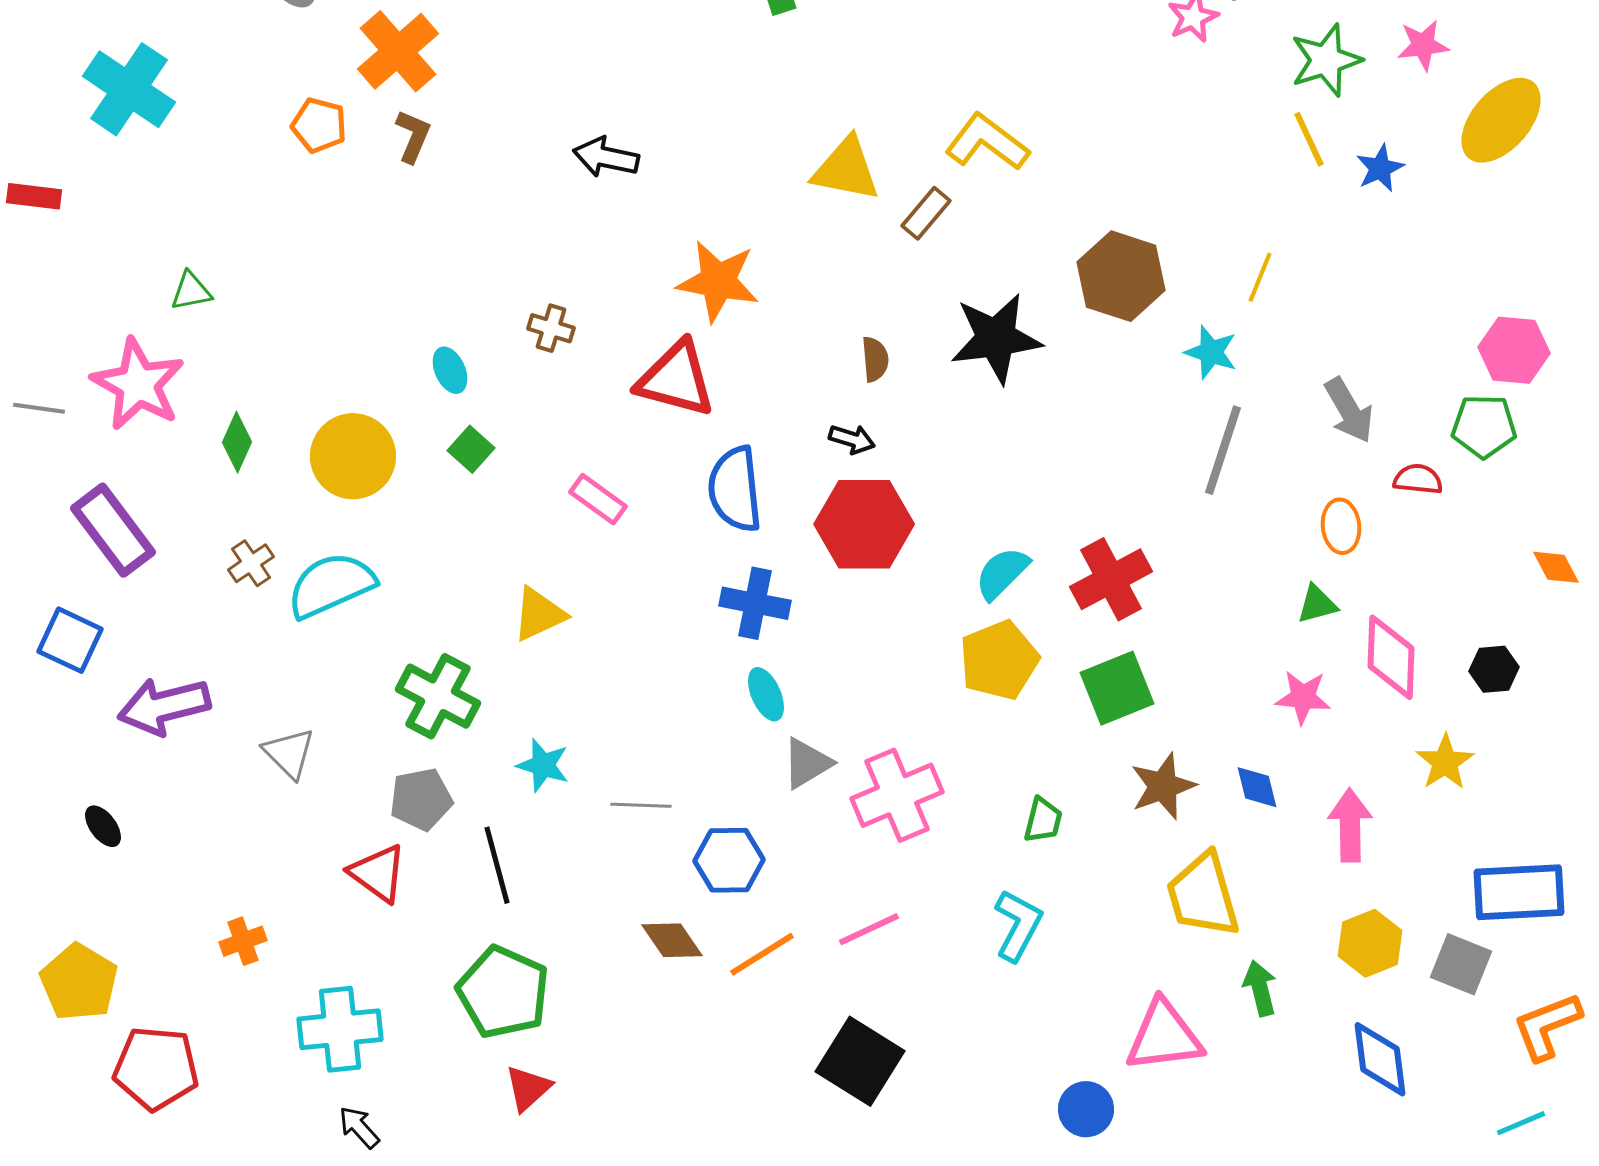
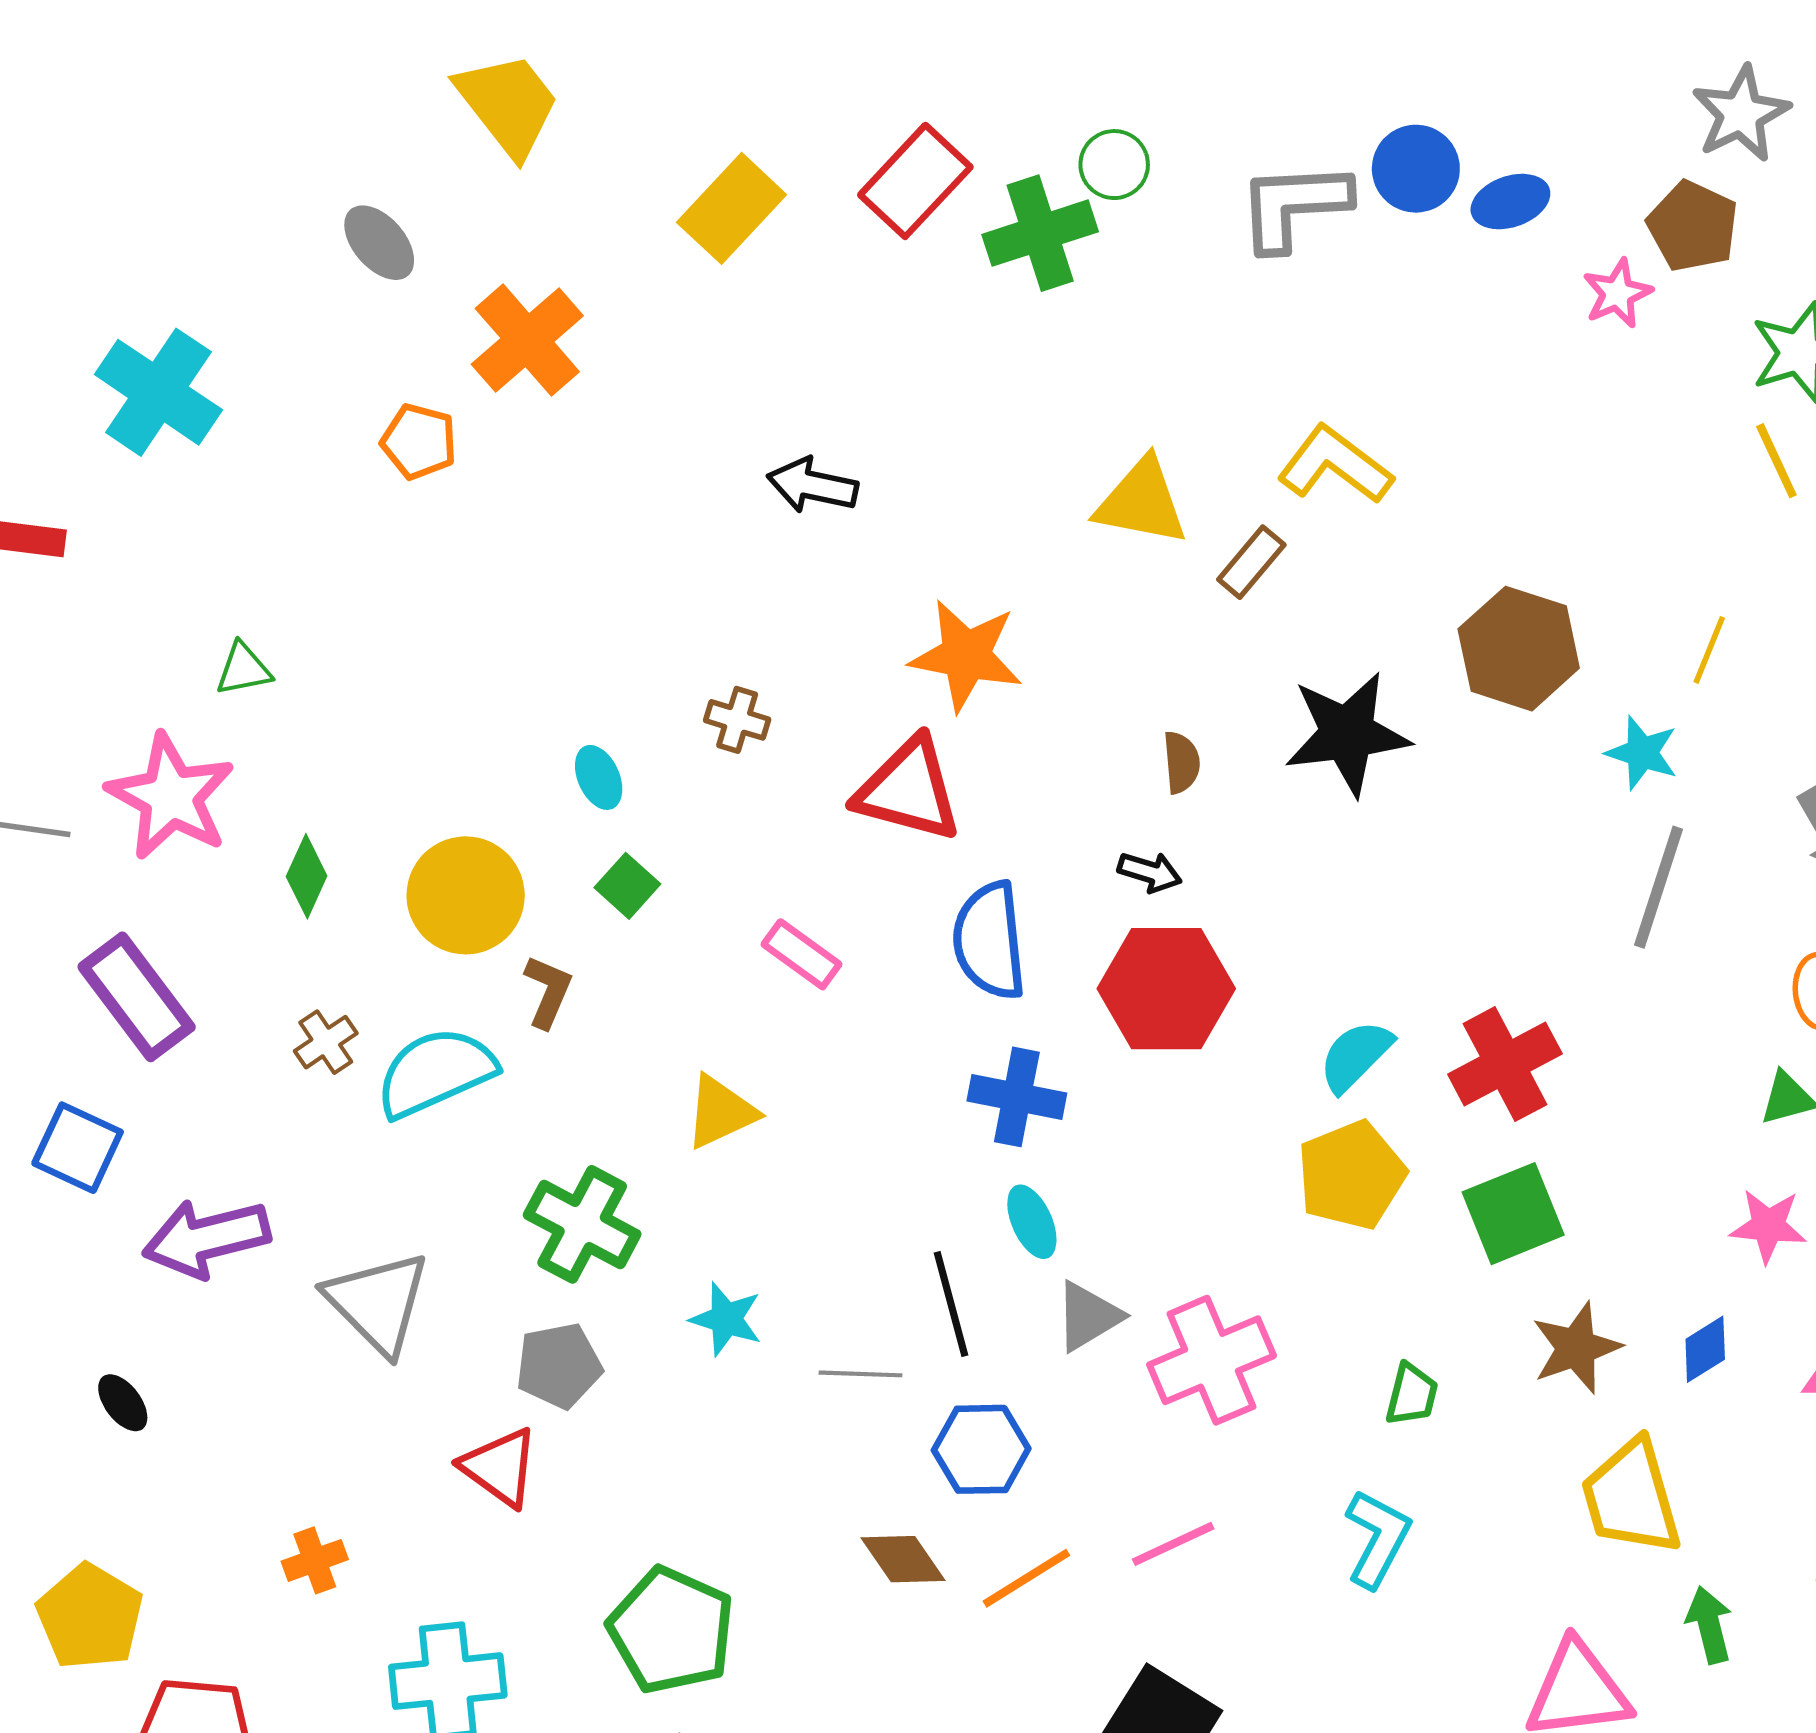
brown L-shape: (413, 136) -> (548, 991), moved
gray triangle: (289, 753) -> (378, 1303), size x1.5
blue diamond: (1257, 787) -> (1705, 1349), turned 72
black line: (497, 865) -> (951, 1304), moved

